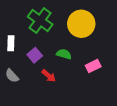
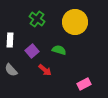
green cross: (40, 21) -> (37, 19), size x0.7
pink rectangle: (93, 66) -> (84, 84), moved

